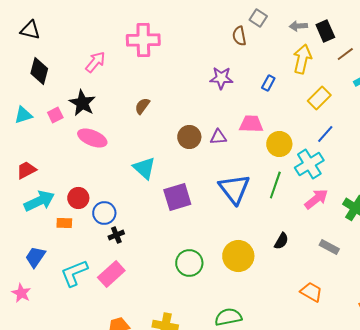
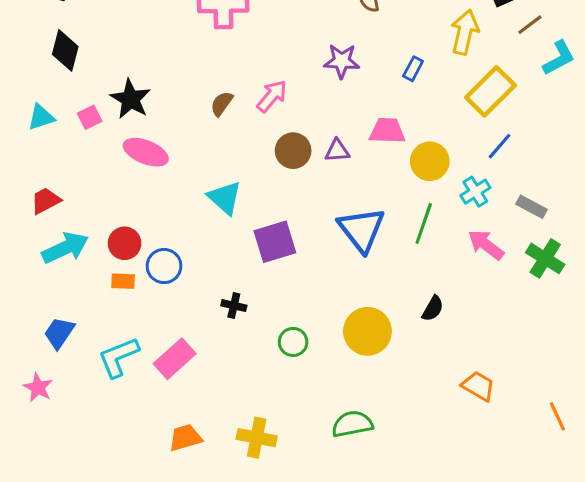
pink arrow: (95, 62) -> (272, 96), moved
yellow rectangle: (319, 98) -> (490, 91), size x1.4
cyan cross: (309, 164) -> (475, 192), size x0.7
pink arrow: (316, 199) -> (486, 245), turned -105
orange rectangle: (64, 223) -> (123, 281), moved
black cross: (116, 235) -> (234, 306), moved, turned 35
gray rectangle: (329, 247) -> (531, 207), moved
green circle: (189, 263) -> (293, 342), size x0.7

